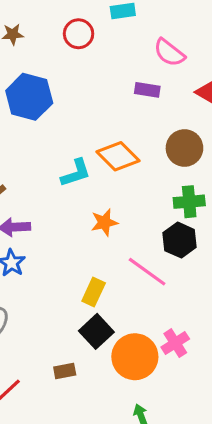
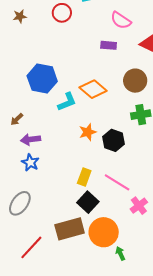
blue hexagon: (29, 97) -> (42, 79), moved
black hexagon: (180, 240) -> (114, 140), moved
pink line: (147, 272) -> (117, 182), moved
orange circle: (135, 357) -> (104, 232), moved
brown rectangle: (65, 371) -> (70, 229), size x2.0

